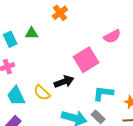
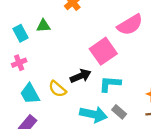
pink semicircle: (112, 36) -> (130, 25), size x1.4
cyan L-shape: (103, 93) -> (110, 84), moved

